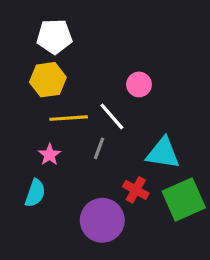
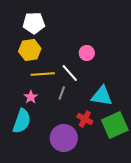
cyan semicircle: (35, 193) -> (22, 121), size x1.4

